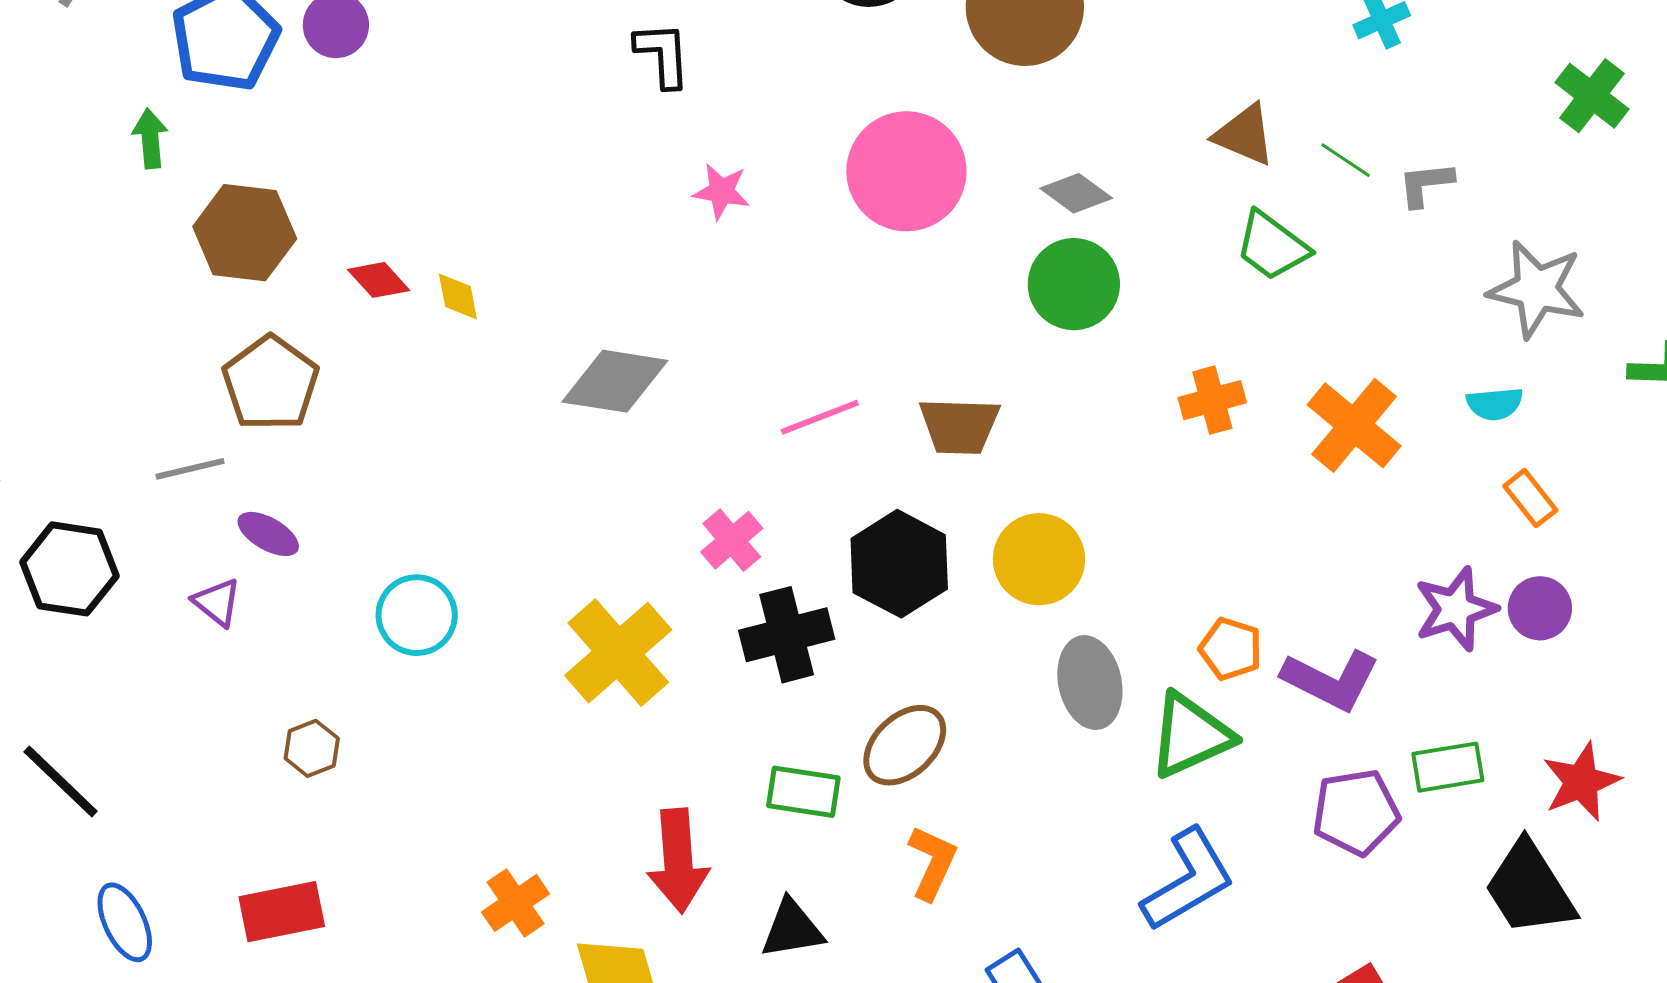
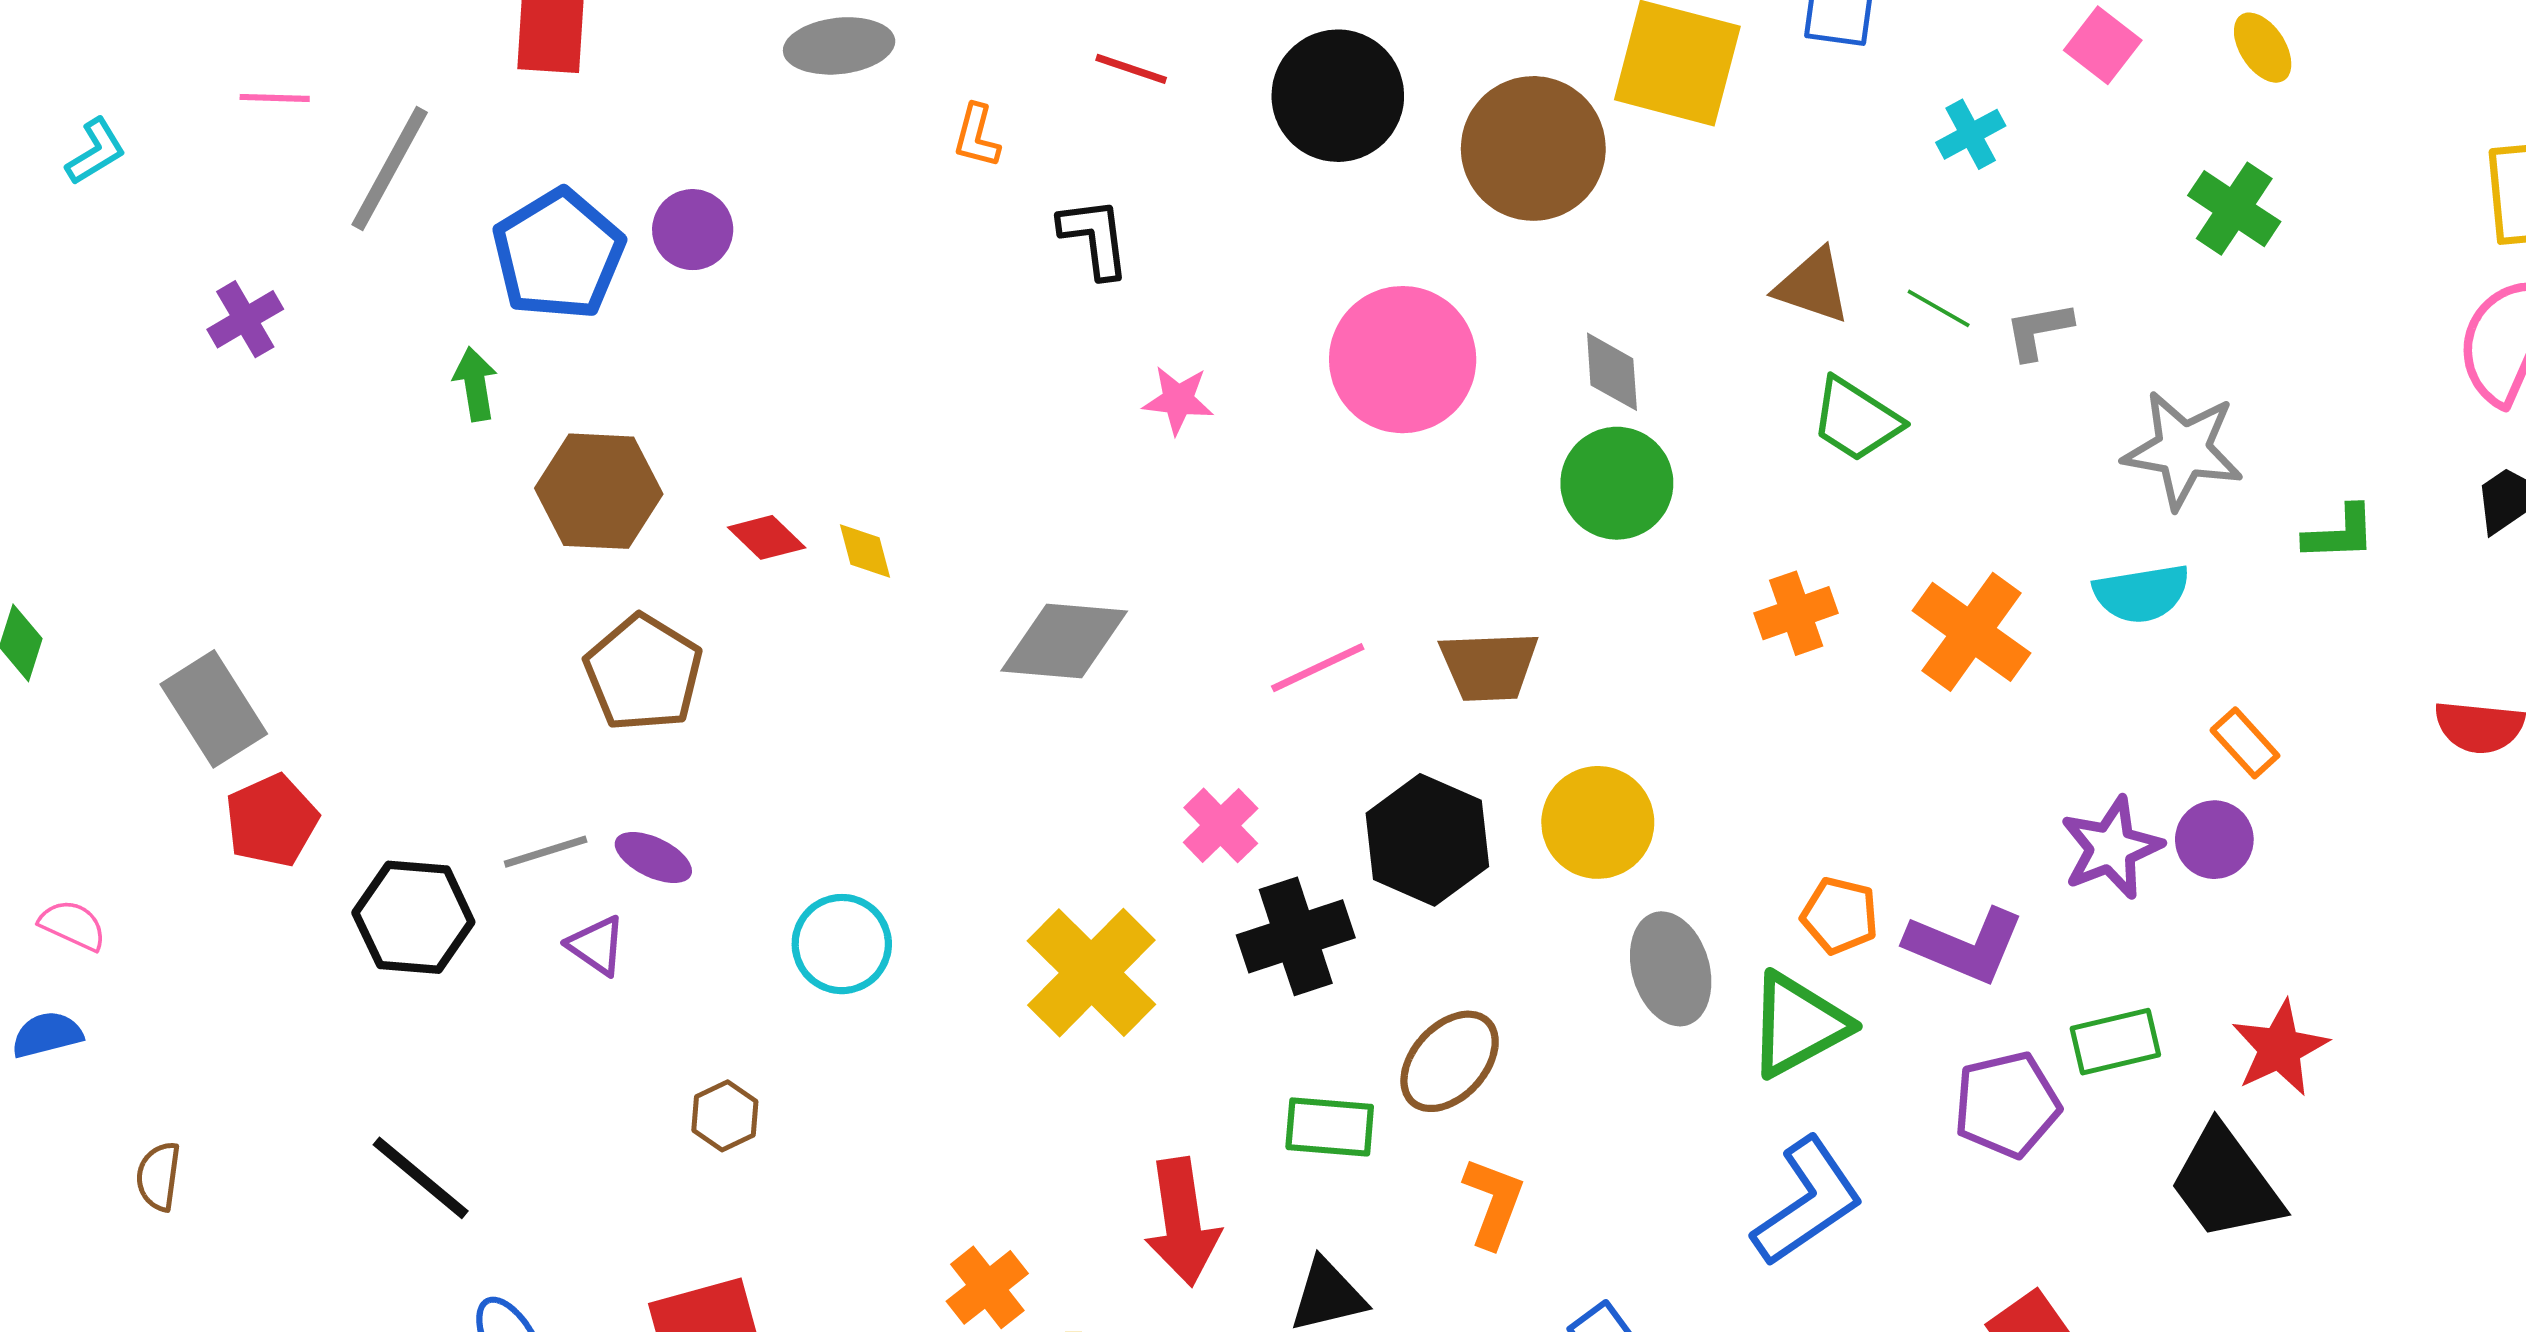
gray diamond: (1076, 193) -> (1612, 372), turned 54
cyan semicircle: (1495, 404) -> (2142, 593), size x1.4
gray line: (190, 469) -> (546, 852), moved
orange rectangle: (1530, 498) -> (2245, 743), moved

